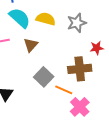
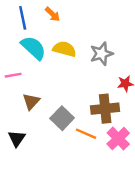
brown triangle: (31, 45) -> (31, 101), moved
pink cross: (80, 107) -> (118, 138), moved

